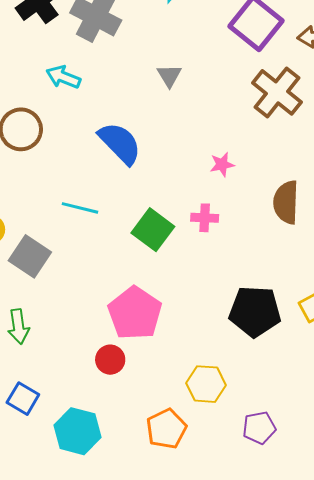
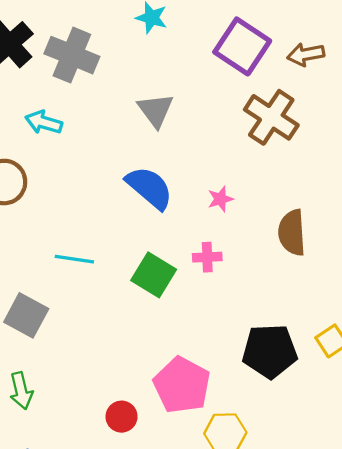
gray triangle: (169, 76) -> (156, 110), size x1.4
blue semicircle: (120, 143) -> (149, 188), moved
pink pentagon: (135, 313) -> (182, 385), moved

